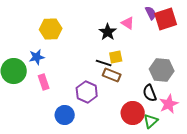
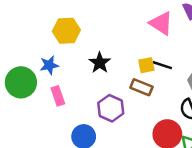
pink triangle: (128, 23) -> (161, 23), size x1.5
black star: (108, 32) -> (100, 63), moved
black line: (104, 63) -> (162, 65), moved

